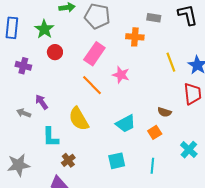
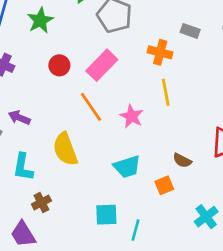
red circle: (55, 52) -> (59, 65), moved
yellow line: (171, 62) -> (166, 92), moved
pink star: (121, 75) -> (132, 116), moved
purple arrow: (42, 102) -> (19, 118), turned -42
cyan line: (152, 166) -> (136, 230), moved

